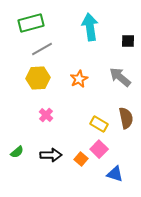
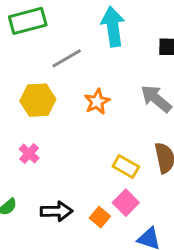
gray line: (42, 49) -> (67, 58), moved
pink cross: (46, 115) -> (29, 154), moved

